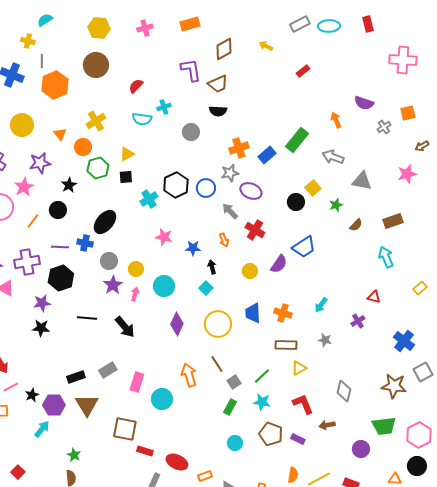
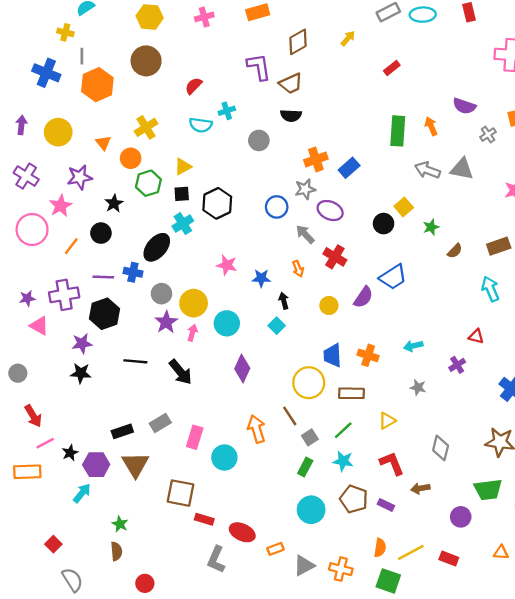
yellow arrow: (266, 46) -> (348, 38), turned 104
green rectangle: (297, 140) -> (398, 131), moved, turned -35
gray triangle: (362, 181) -> (462, 169), moved
black hexagon: (176, 185) -> (217, 203), moved
cyan cross: (149, 199) -> (183, 224), moved
yellow circle: (136, 269) -> (194, 303), size x1.5
cyan arrow: (321, 305) -> (413, 346), turned 42
yellow circle: (218, 324) -> (309, 383), moved
brown rectangle: (286, 345) -> (351, 393), moved
cyan circle: (235, 443) -> (311, 510), size x1.5

